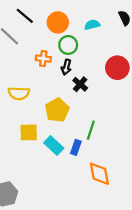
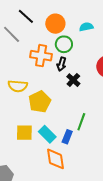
orange cross: (43, 59) -> (41, 56), size x1.5
yellow pentagon: (57, 110) -> (40, 102), moved
yellow square: (29, 132) -> (24, 133), moved
orange diamond: (99, 174) -> (56, 159), moved

